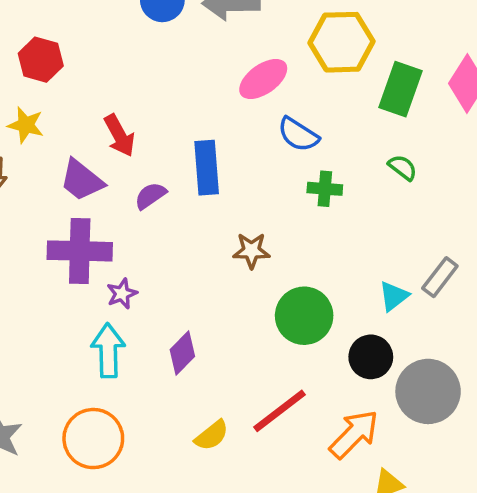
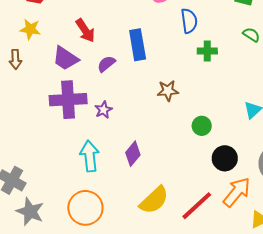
blue semicircle: (298, 135) -> (189, 21), turned -125
purple star: (122, 294) -> (103, 110), moved
green circle: (304, 316) -> (202, 126), size x0.6
black circle: (371, 357) -> (225, 158), moved
red line: (279, 411) -> (197, 206), moved
yellow semicircle: (212, 435) -> (154, 200), size x1.5

